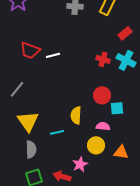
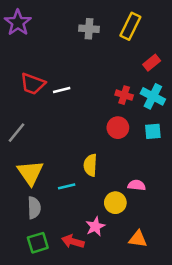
red circle: (102, 95) -> (118, 128), moved
cyan square: (117, 108) -> (153, 131), moved
pink semicircle: (103, 126) -> (137, 185), moved
orange triangle: (121, 152) -> (138, 239), moved

